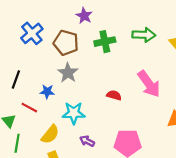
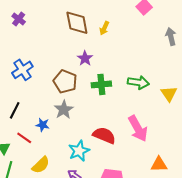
blue cross: (32, 33) -> (22, 70), moved
red semicircle: (114, 95) -> (104, 135), size x1.6
cyan star: (74, 113) -> (79, 151), moved, turned -30

